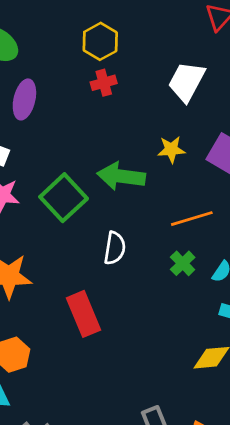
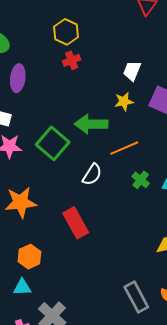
white trapezoid: (187, 82) -> (132, 71), moved, size x0.7
orange line: (192, 219) -> (124, 148), moved
white semicircle: (115, 248) -> (92, 175), turned 30

